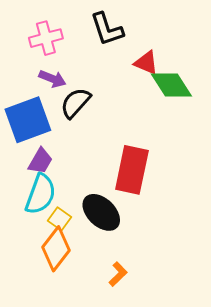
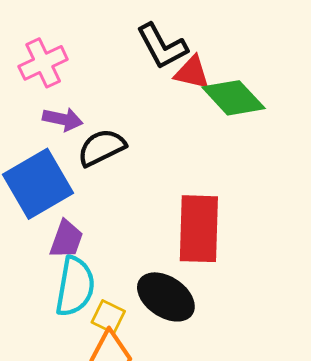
black L-shape: (107, 29) -> (162, 46), moved
black semicircle: (75, 103) -> (102, 148), turned 32

